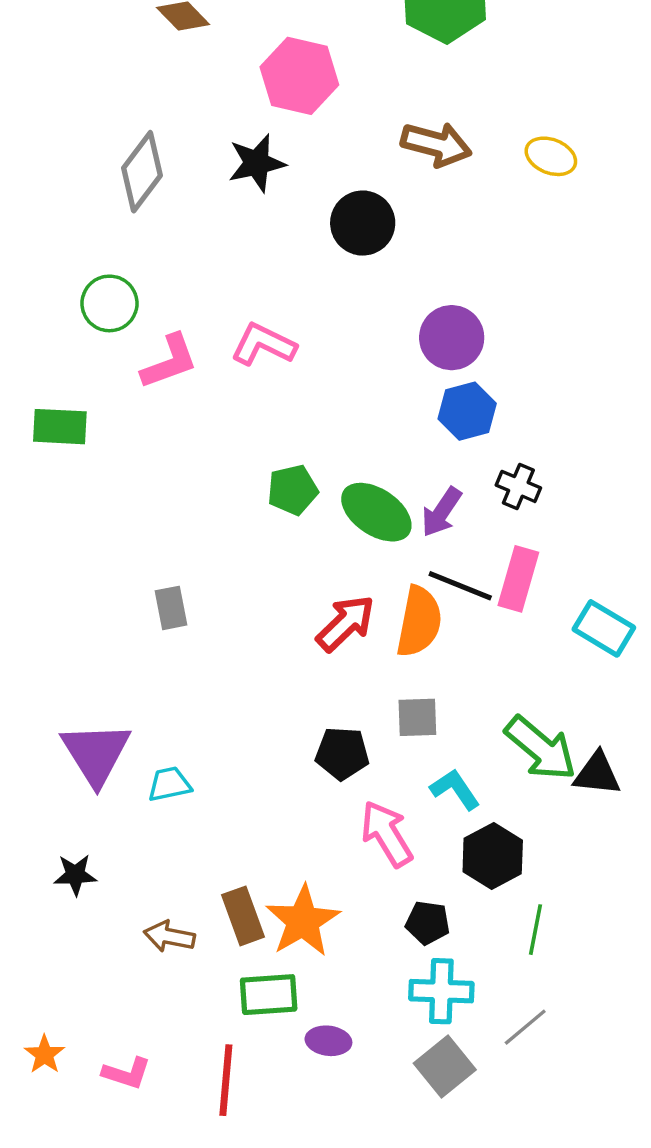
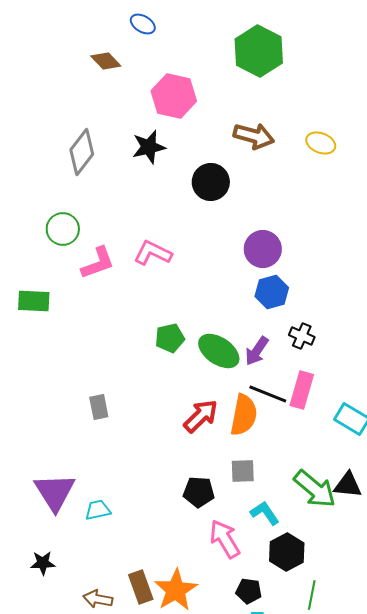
black triangle: (597, 774) -> (348, 485), moved

